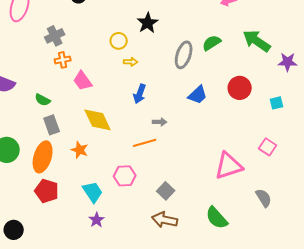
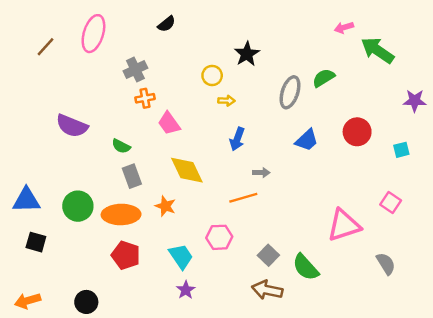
green arrow: (257, 41) -> (377, 50), moved
orange ellipse: (43, 157) -> (121, 214), turned 72
green semicircle: (217, 218) -> (306, 267), moved

